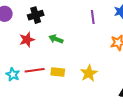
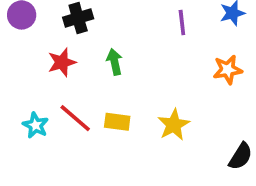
green arrow: (56, 39) -> (115, 62), turned 56
red line: (35, 70) -> (75, 118), turned 48

